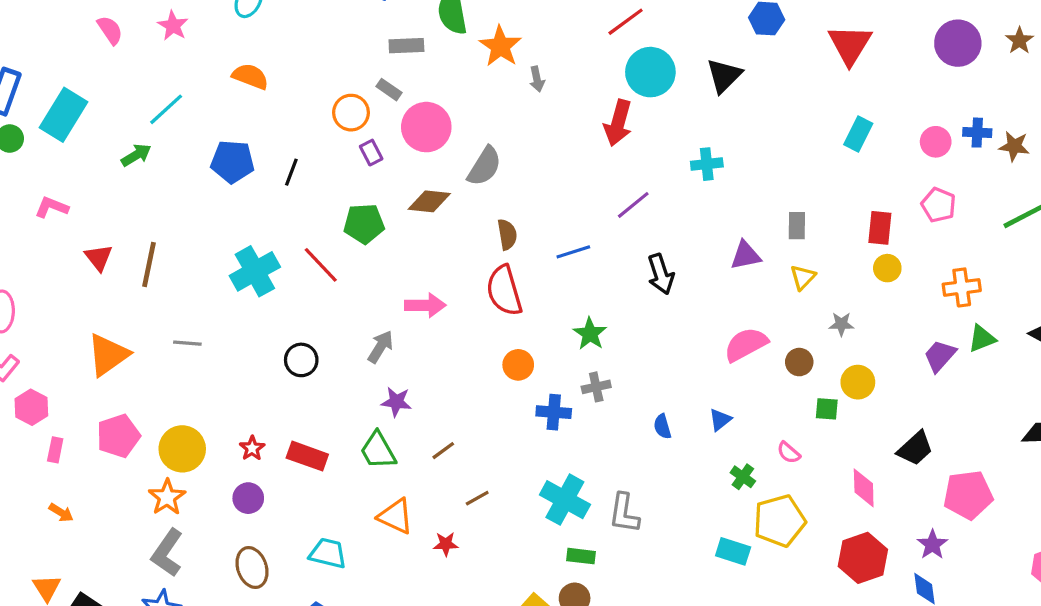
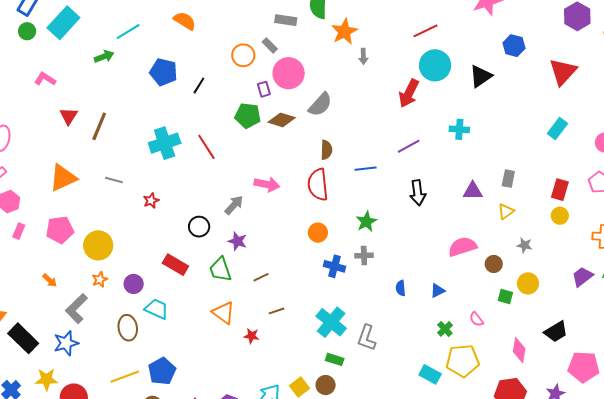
purple rectangle: (371, 153) -> (264, 89), moved
green pentagon: (364, 224) -> (248, 116), moved
black circle: (301, 360) -> (199, 227), moved
red star: (252, 448) -> (151, 201), moved
orange star: (167, 497) -> (100, 279), moved, size x0.7
orange arrow: (61, 513) -> (50, 280), moved
cyan trapezoid: (328, 553) -> (157, 309), moved

